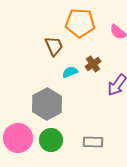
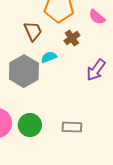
brown cross: (93, 64) -> (72, 38), moved
gray hexagon: (47, 104) -> (24, 71), moved

